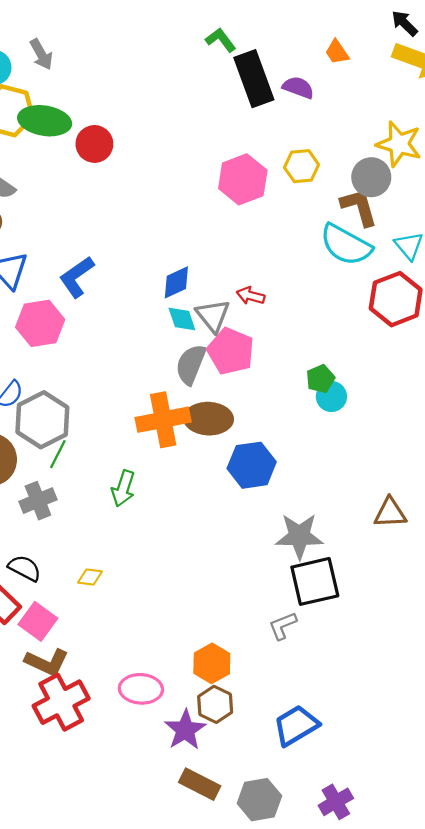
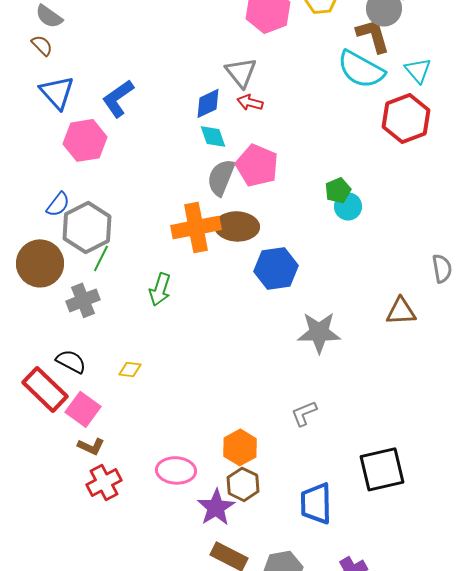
red arrow: (251, 296) -> (250, 102), moved
gray triangle: (213, 316) -> (241, 72), moved
black square: (315, 581) -> (382, 469), moved
brown L-shape: (47, 662) -> (91, 446), size x0.7
red cross: (61, 702) -> (104, 482), size x0.7
blue trapezoid: (296, 725) -> (316, 503), turned -60

